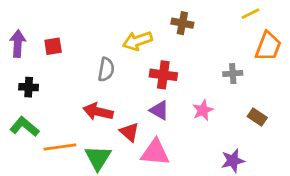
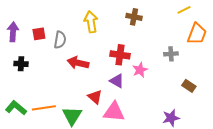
yellow arrow: (137, 41) -> (91, 22), moved, turned 100
gray semicircle: (106, 69) -> (60, 40), moved
pink star: (203, 110) -> (140, 70), moved
red arrow: (98, 112) -> (78, 63), moved
green L-shape: (25, 127) -> (16, 108), moved

